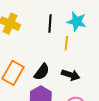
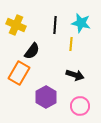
black semicircle: (42, 72) -> (32, 51), moved

